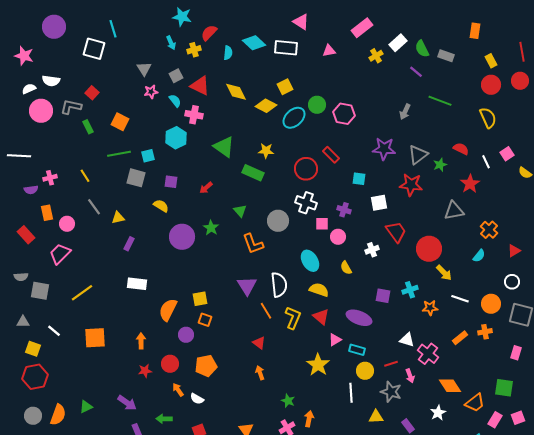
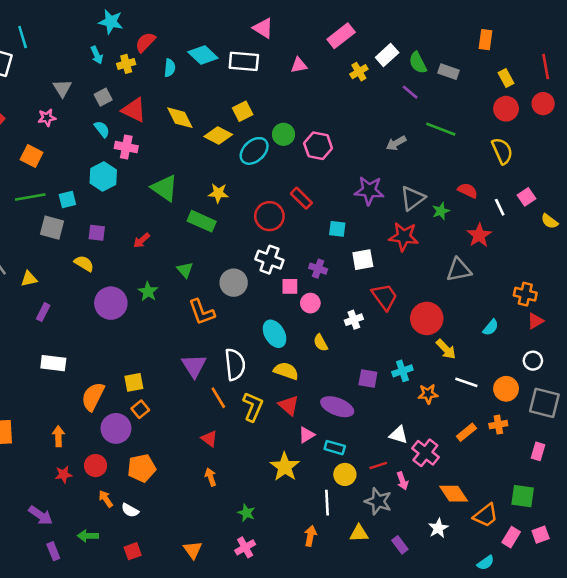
pink star: (151, 92) -> (47, 118), moved
gray arrow: (405, 112) -> (396, 143), turned 35
orange cross: (489, 230) -> (525, 294), moved, turned -30
orange square: (205, 320) -> (140, 409), turned 32
purple circle: (186, 335) -> (116, 428), size x1.5
orange arrow: (309, 419) -> (310, 536), moved

